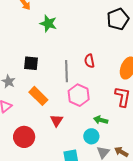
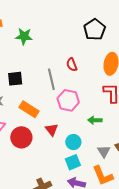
black pentagon: (118, 19) -> (95, 30), moved
cyan circle: (91, 136) -> (73, 142), moved
red circle: (24, 137) -> (21, 137), moved

